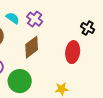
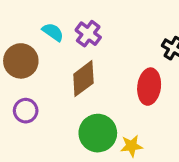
green circle: (20, 81) -> (98, 133), moved

